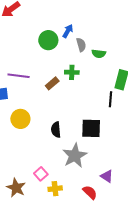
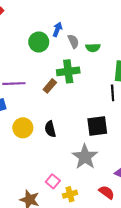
green cross: (72, 72) -> (68, 71), size x1.5
black semicircle: (56, 130) -> (50, 129), moved

